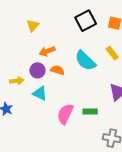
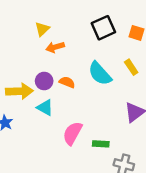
orange arrow: (47, 51) -> (55, 47), moved
yellow arrow: (17, 81) -> (19, 91), size x1.6
green rectangle: (90, 112) -> (101, 144), moved

